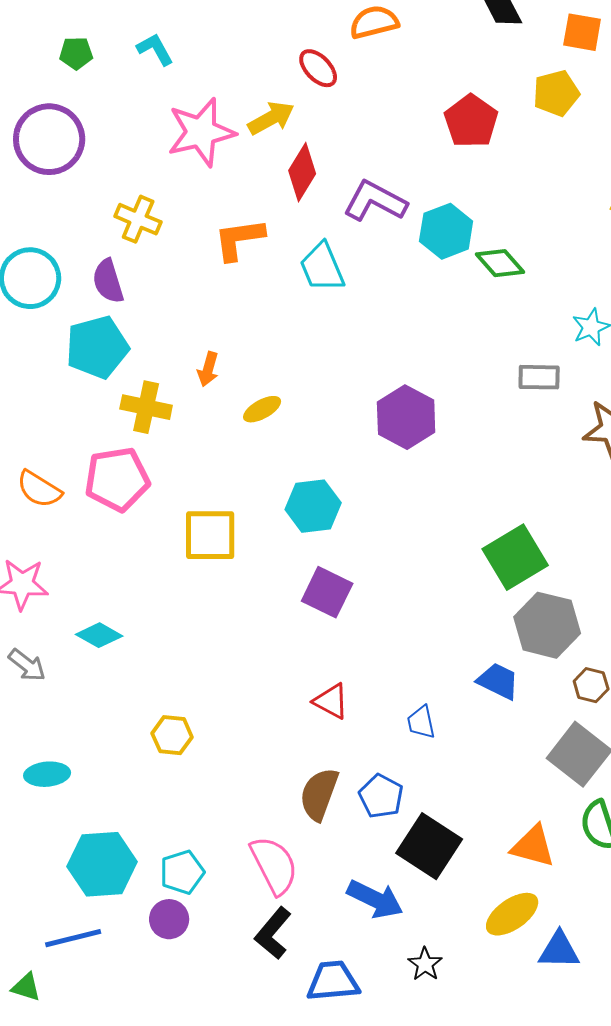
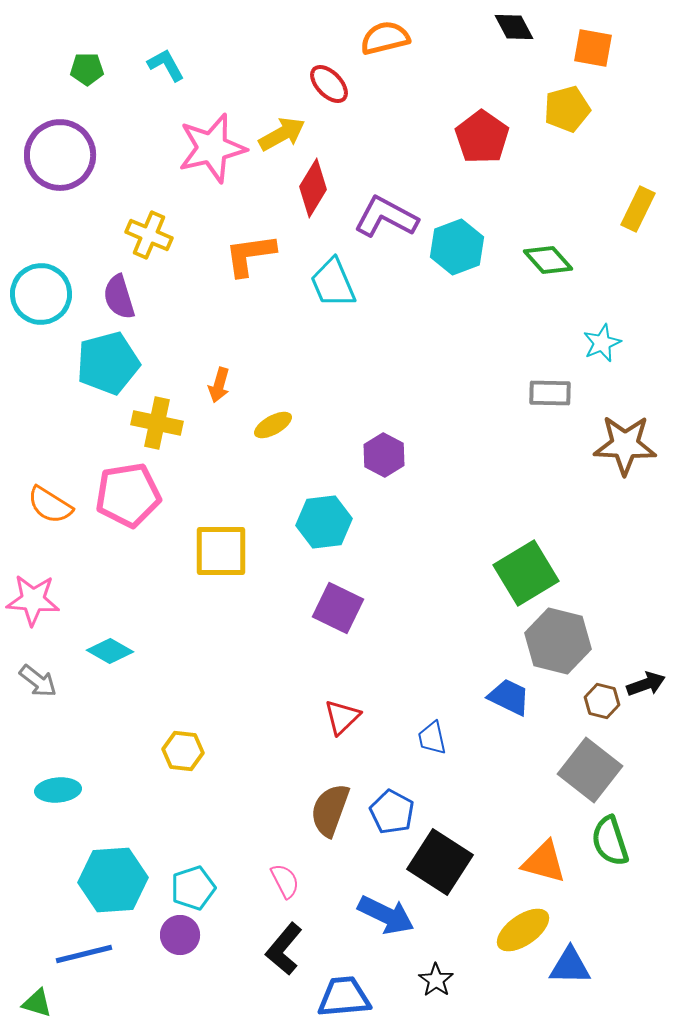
green diamond: (500, 263) -> (548, 260), moved
purple hexagon: (406, 417) -> (384, 455), moved, size x0.7
red triangle: (331, 701) -> (342, 717), turned 48
pink semicircle: (274, 865) -> (285, 881), size x0.6

